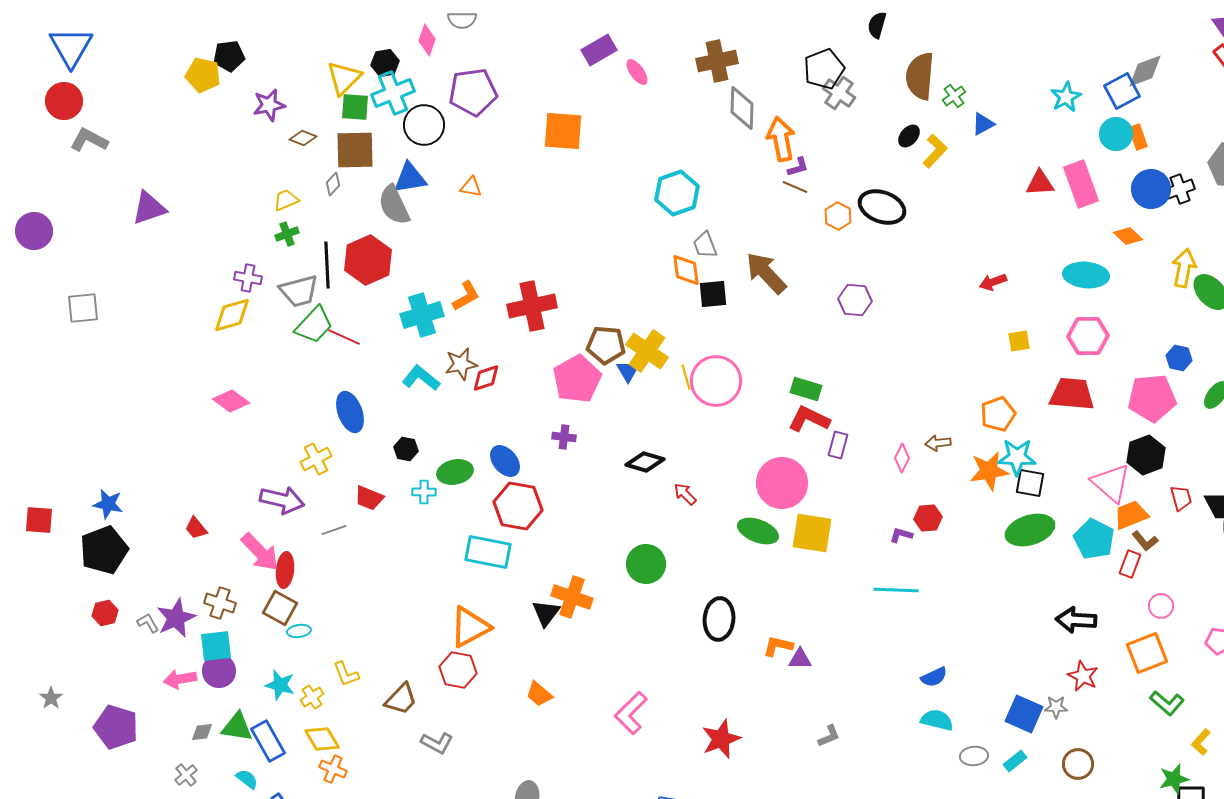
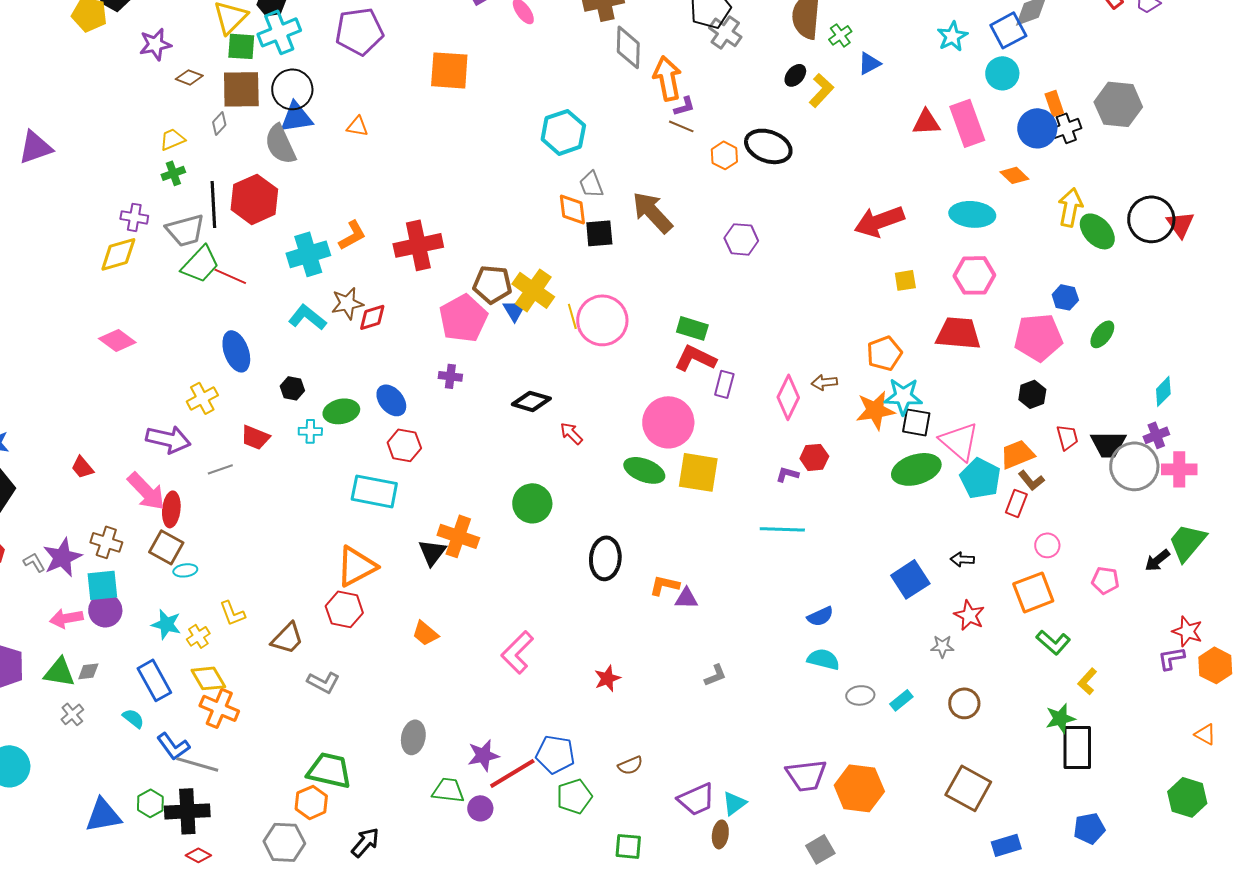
black circle: (424, 125) -> (292, 89), moved
orange rectangle: (1138, 137) -> (1054, 103), moved
red arrow: (993, 282) -> (879, 221), size x1.8
black hexagon: (1146, 455) -> (1032, 394), size x0.7
pink diamond: (902, 458) -> (788, 397), size x1.5
pink triangle: (1111, 483) -> (959, 441), moved
red hexagon: (518, 506) -> (404, 445), size x0.7
black arrow: (1076, 620) -> (962, 559), size x0.6
blue square: (1024, 714) -> (910, 579), moved, turned 33
green triangle: (237, 727) -> (59, 672), moved
red star: (721, 739) -> (607, 678), size x0.7
orange cross: (333, 769) -> (219, 708), size x1.4

